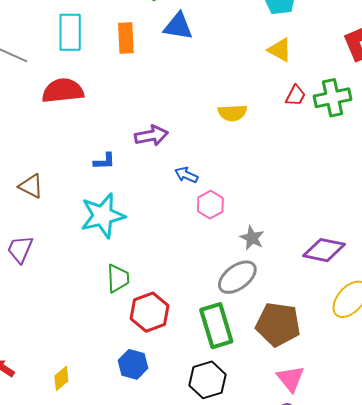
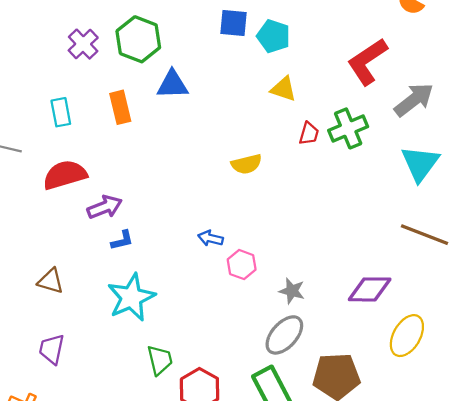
cyan rectangle: (70, 32) -> (61, 112), size x0.7
purple arrow: (151, 136) -> (105, 207), moved

